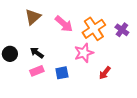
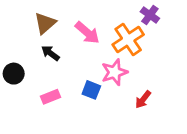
purple cross: (122, 30) -> (150, 15), moved
black arrow: (37, 53) -> (50, 53), moved
blue square: (62, 73) -> (91, 90), moved, turned 32

